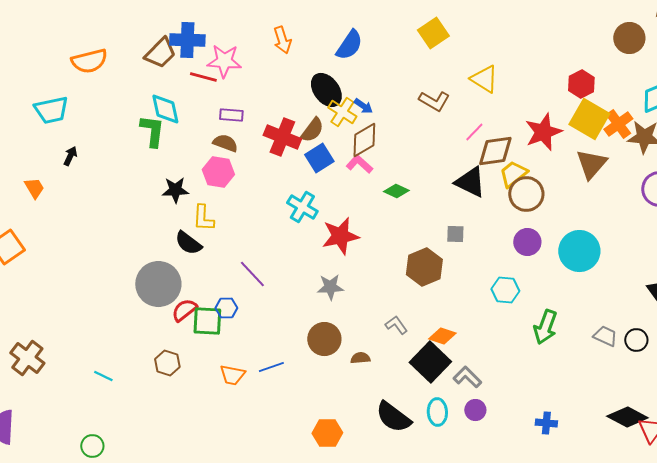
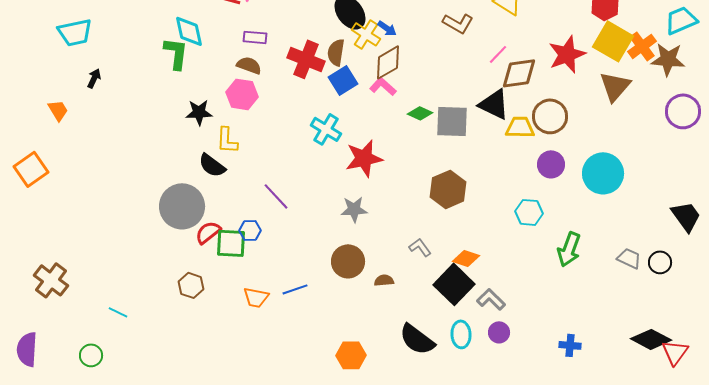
brown semicircle: (312, 130) -> (336, 52), turned 152
yellow trapezoid: (513, 174) -> (520, 127), moved, turned 40
gray square: (455, 234) -> (452, 121), moved, size x1.8
cyan line: (103, 376) -> (118, 312), moved
green circle: (92, 446) -> (91, 355), moved

